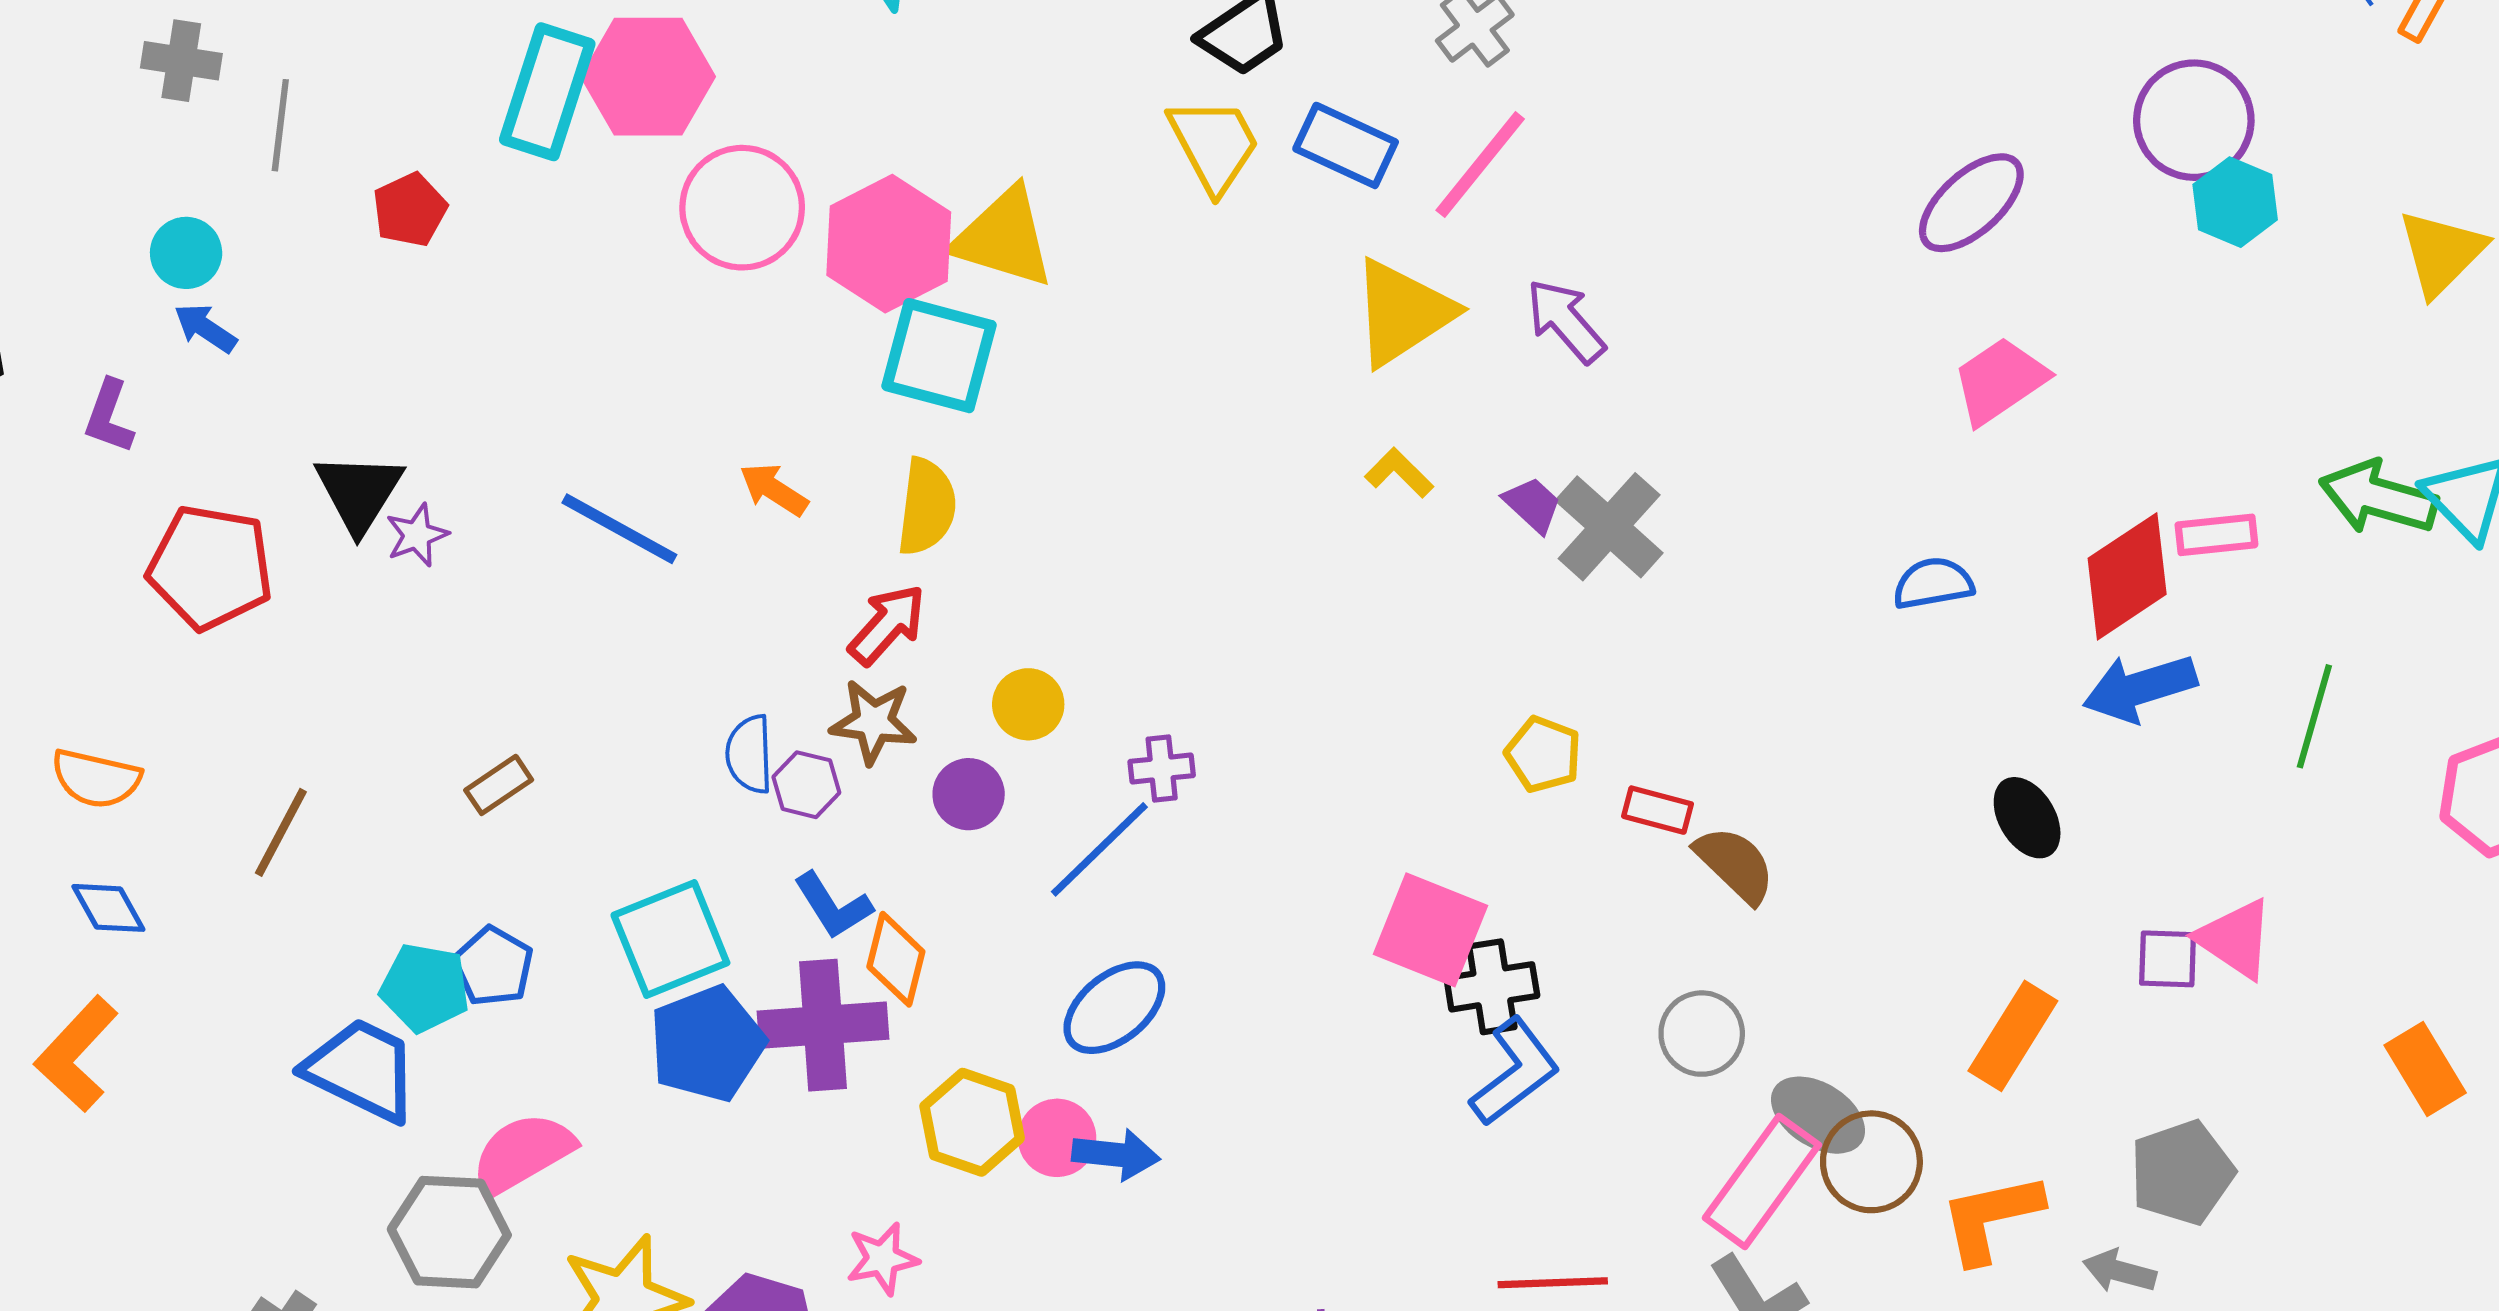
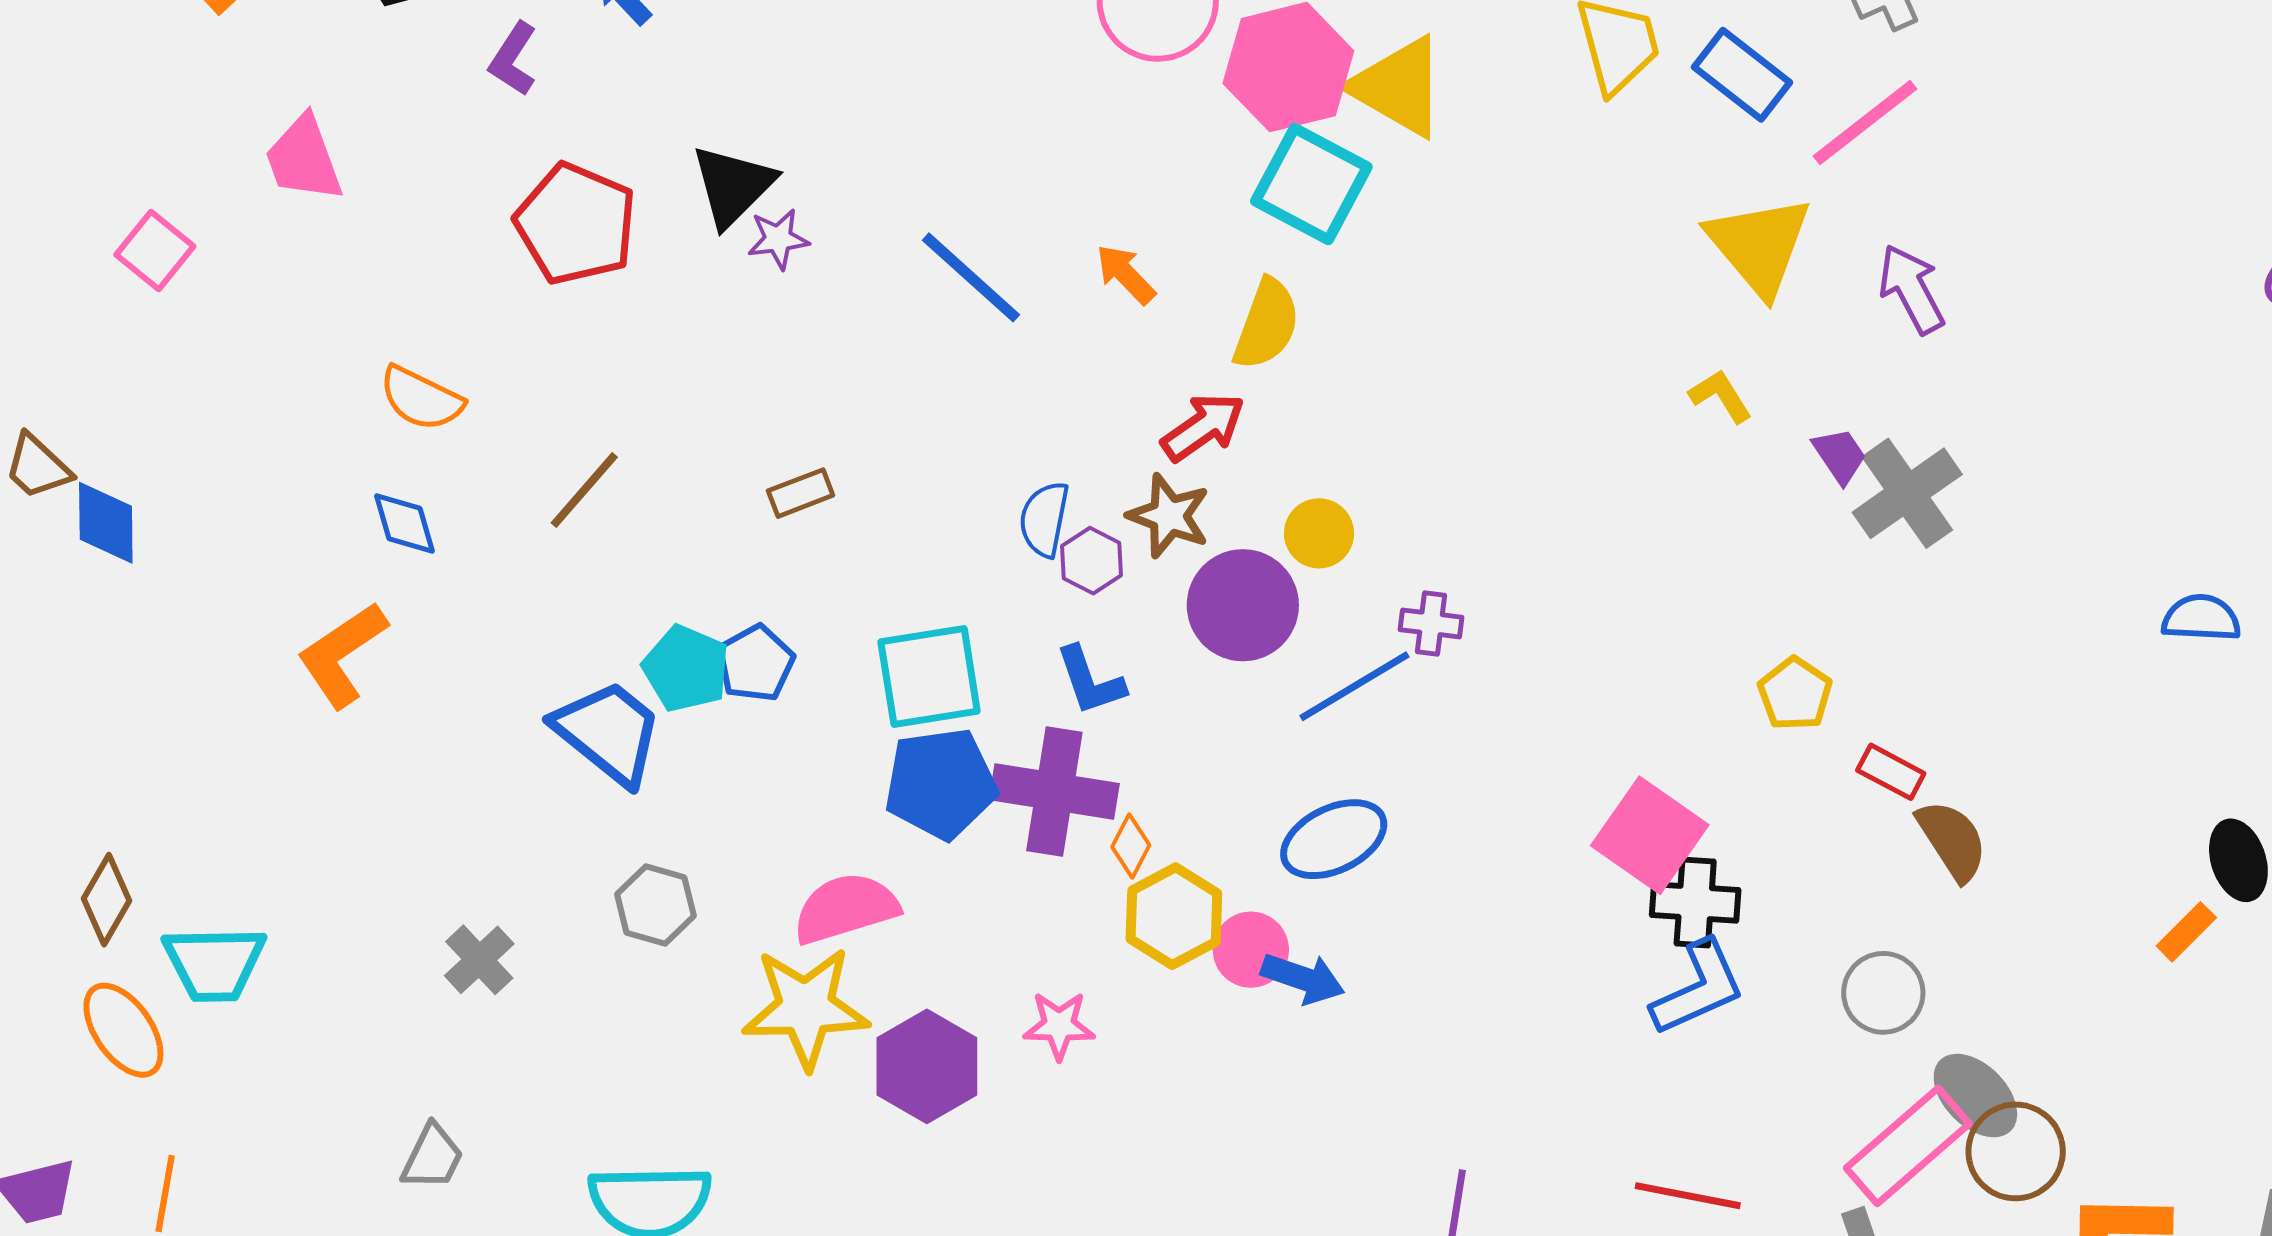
yellow triangle: (1403, 313) -> (1759, 245), turned -50
purple circle: (969, 794) -> (1243, 605), size x1.6
orange diamond: (896, 959) -> (1131, 846), moved, size x0.7
orange rectangle: (2013, 1036) -> (2186, 932), moved, size x0.6
pink semicircle: (522, 1154) -> (846, 908), moved
gray hexagon: (449, 1232) -> (655, 905), size x0.7

